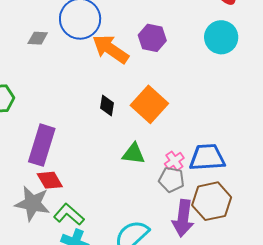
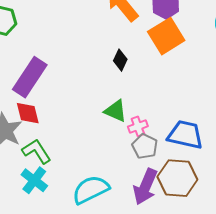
orange square: (149, 104) -> (166, 36), moved
black diamond: (107, 105) -> (120, 60), moved
pink cross: (174, 161) -> (138, 126), moved

